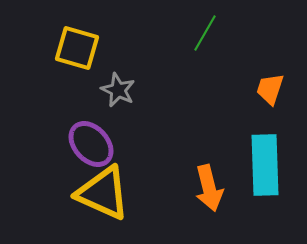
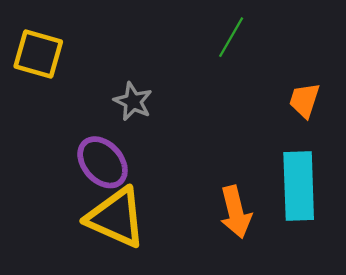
yellow square: (77, 48) -> (38, 54), moved

